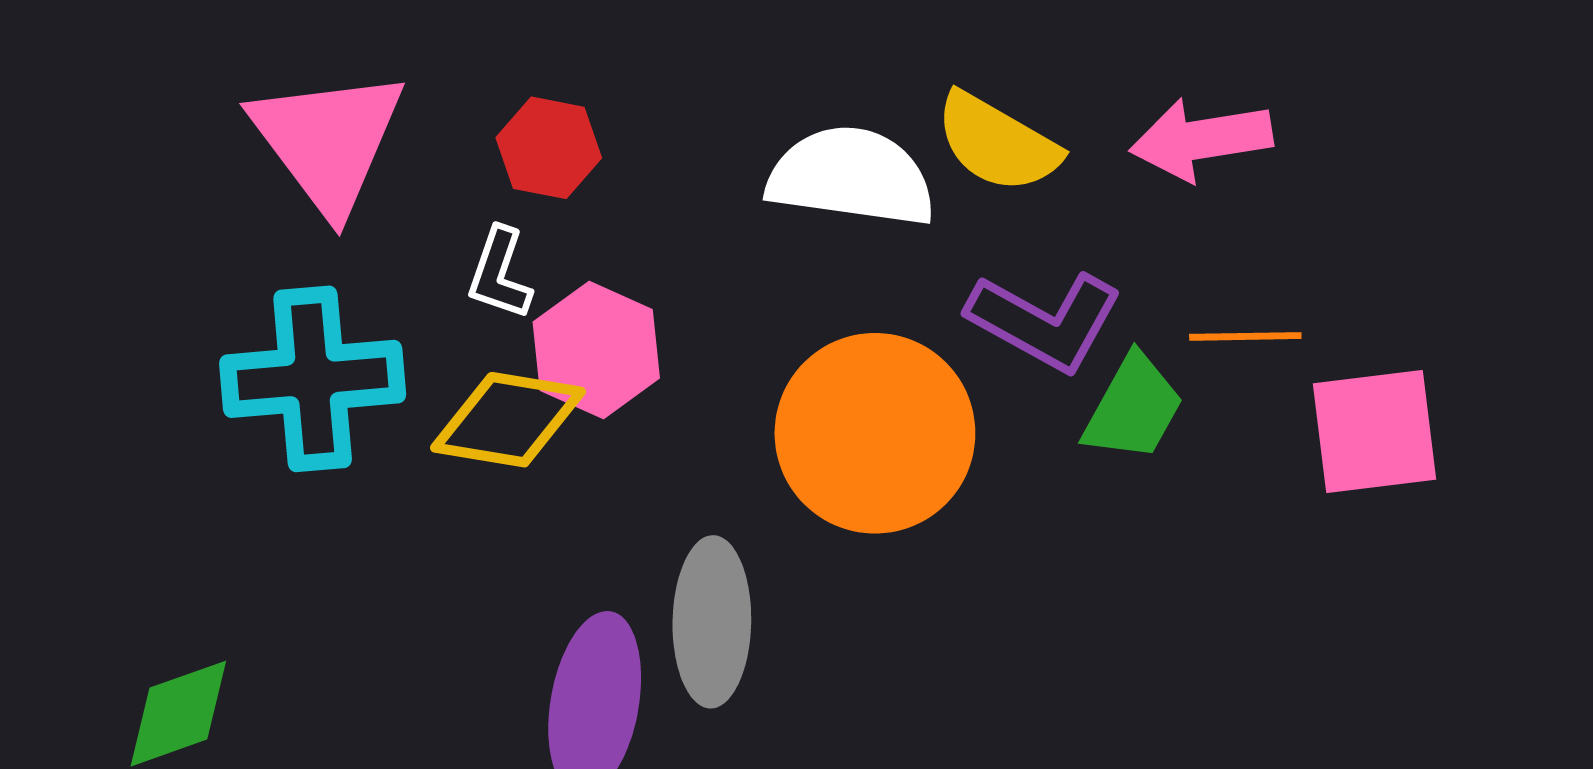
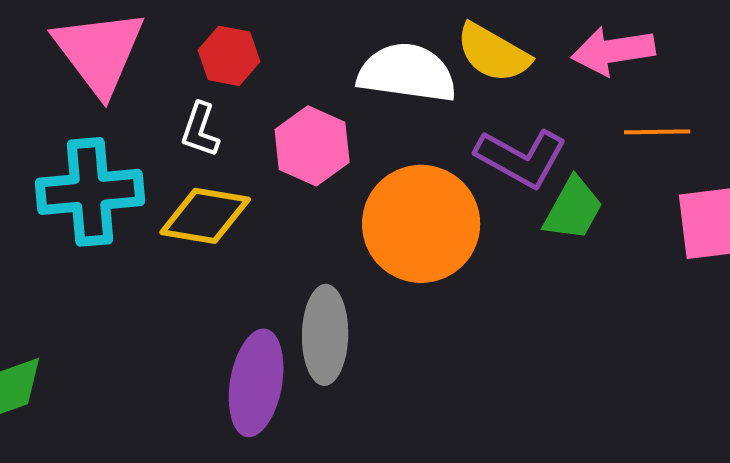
orange line: (1245, 336) -> (657, 132), moved
pink hexagon: (596, 350) -> (312, 146), moved

